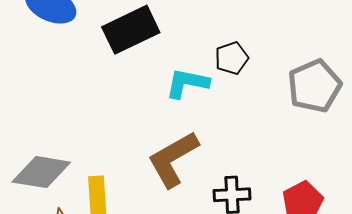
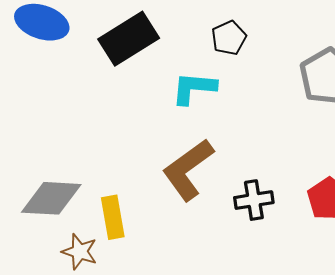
black pentagon: (232, 58) -> (229, 38), moved

